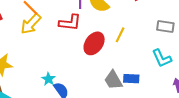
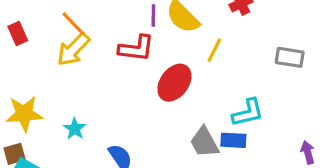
yellow line: (120, 35) -> (214, 50), moved
cyan L-shape: (162, 58) -> (248, 113), moved, turned -80
cyan star: (49, 79) -> (75, 129), moved

